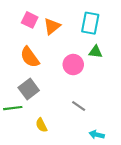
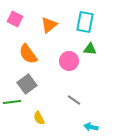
pink square: (30, 20) -> (15, 19), moved

